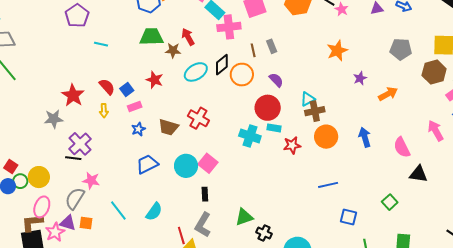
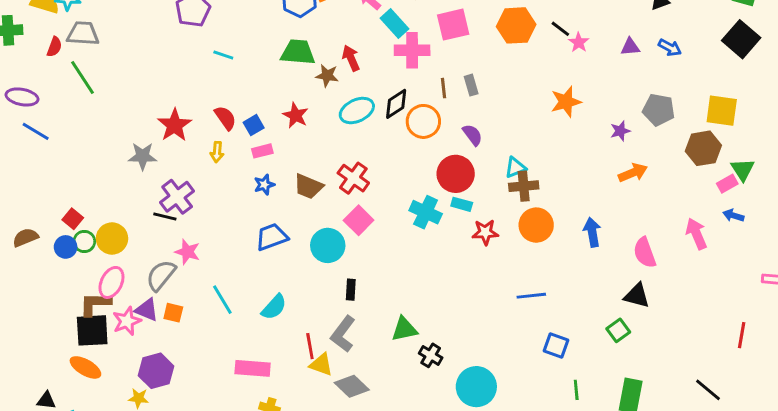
purple star: (360, 78) -> (620, 131), moved
pink square: (208, 163) -> (359, 220), moved
black triangle: (418, 174) -> (637, 296), moved

